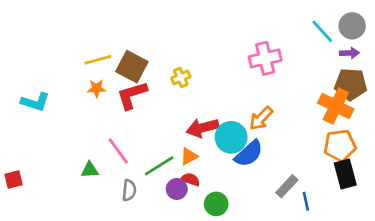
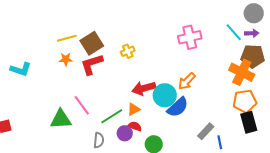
cyan line: (322, 31) -> (234, 32), moved
brown square: (132, 67) -> (92, 43), turned 30
green triangle: (90, 170) -> (61, 119), size x1.6
gray semicircle: (129, 190) -> (99, 140), moved

